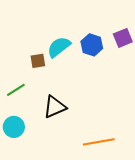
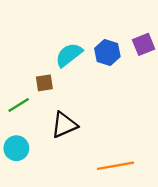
brown square: (38, 61) -> (44, 83), moved

